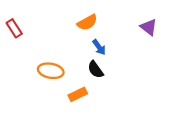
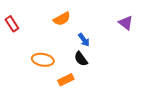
orange semicircle: (87, 22) -> (62, 19), moved

